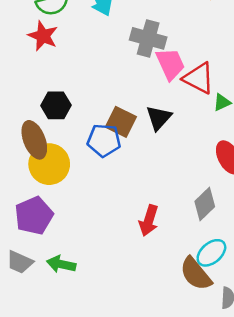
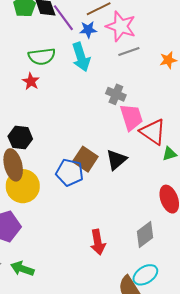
red star: (43, 36) -> (31, 81), size x0.7
gray cross: (148, 38) -> (116, 94), size x0.7
black hexagon: (56, 105) -> (20, 138), moved
red arrow: (149, 221) -> (98, 242), turned -35

